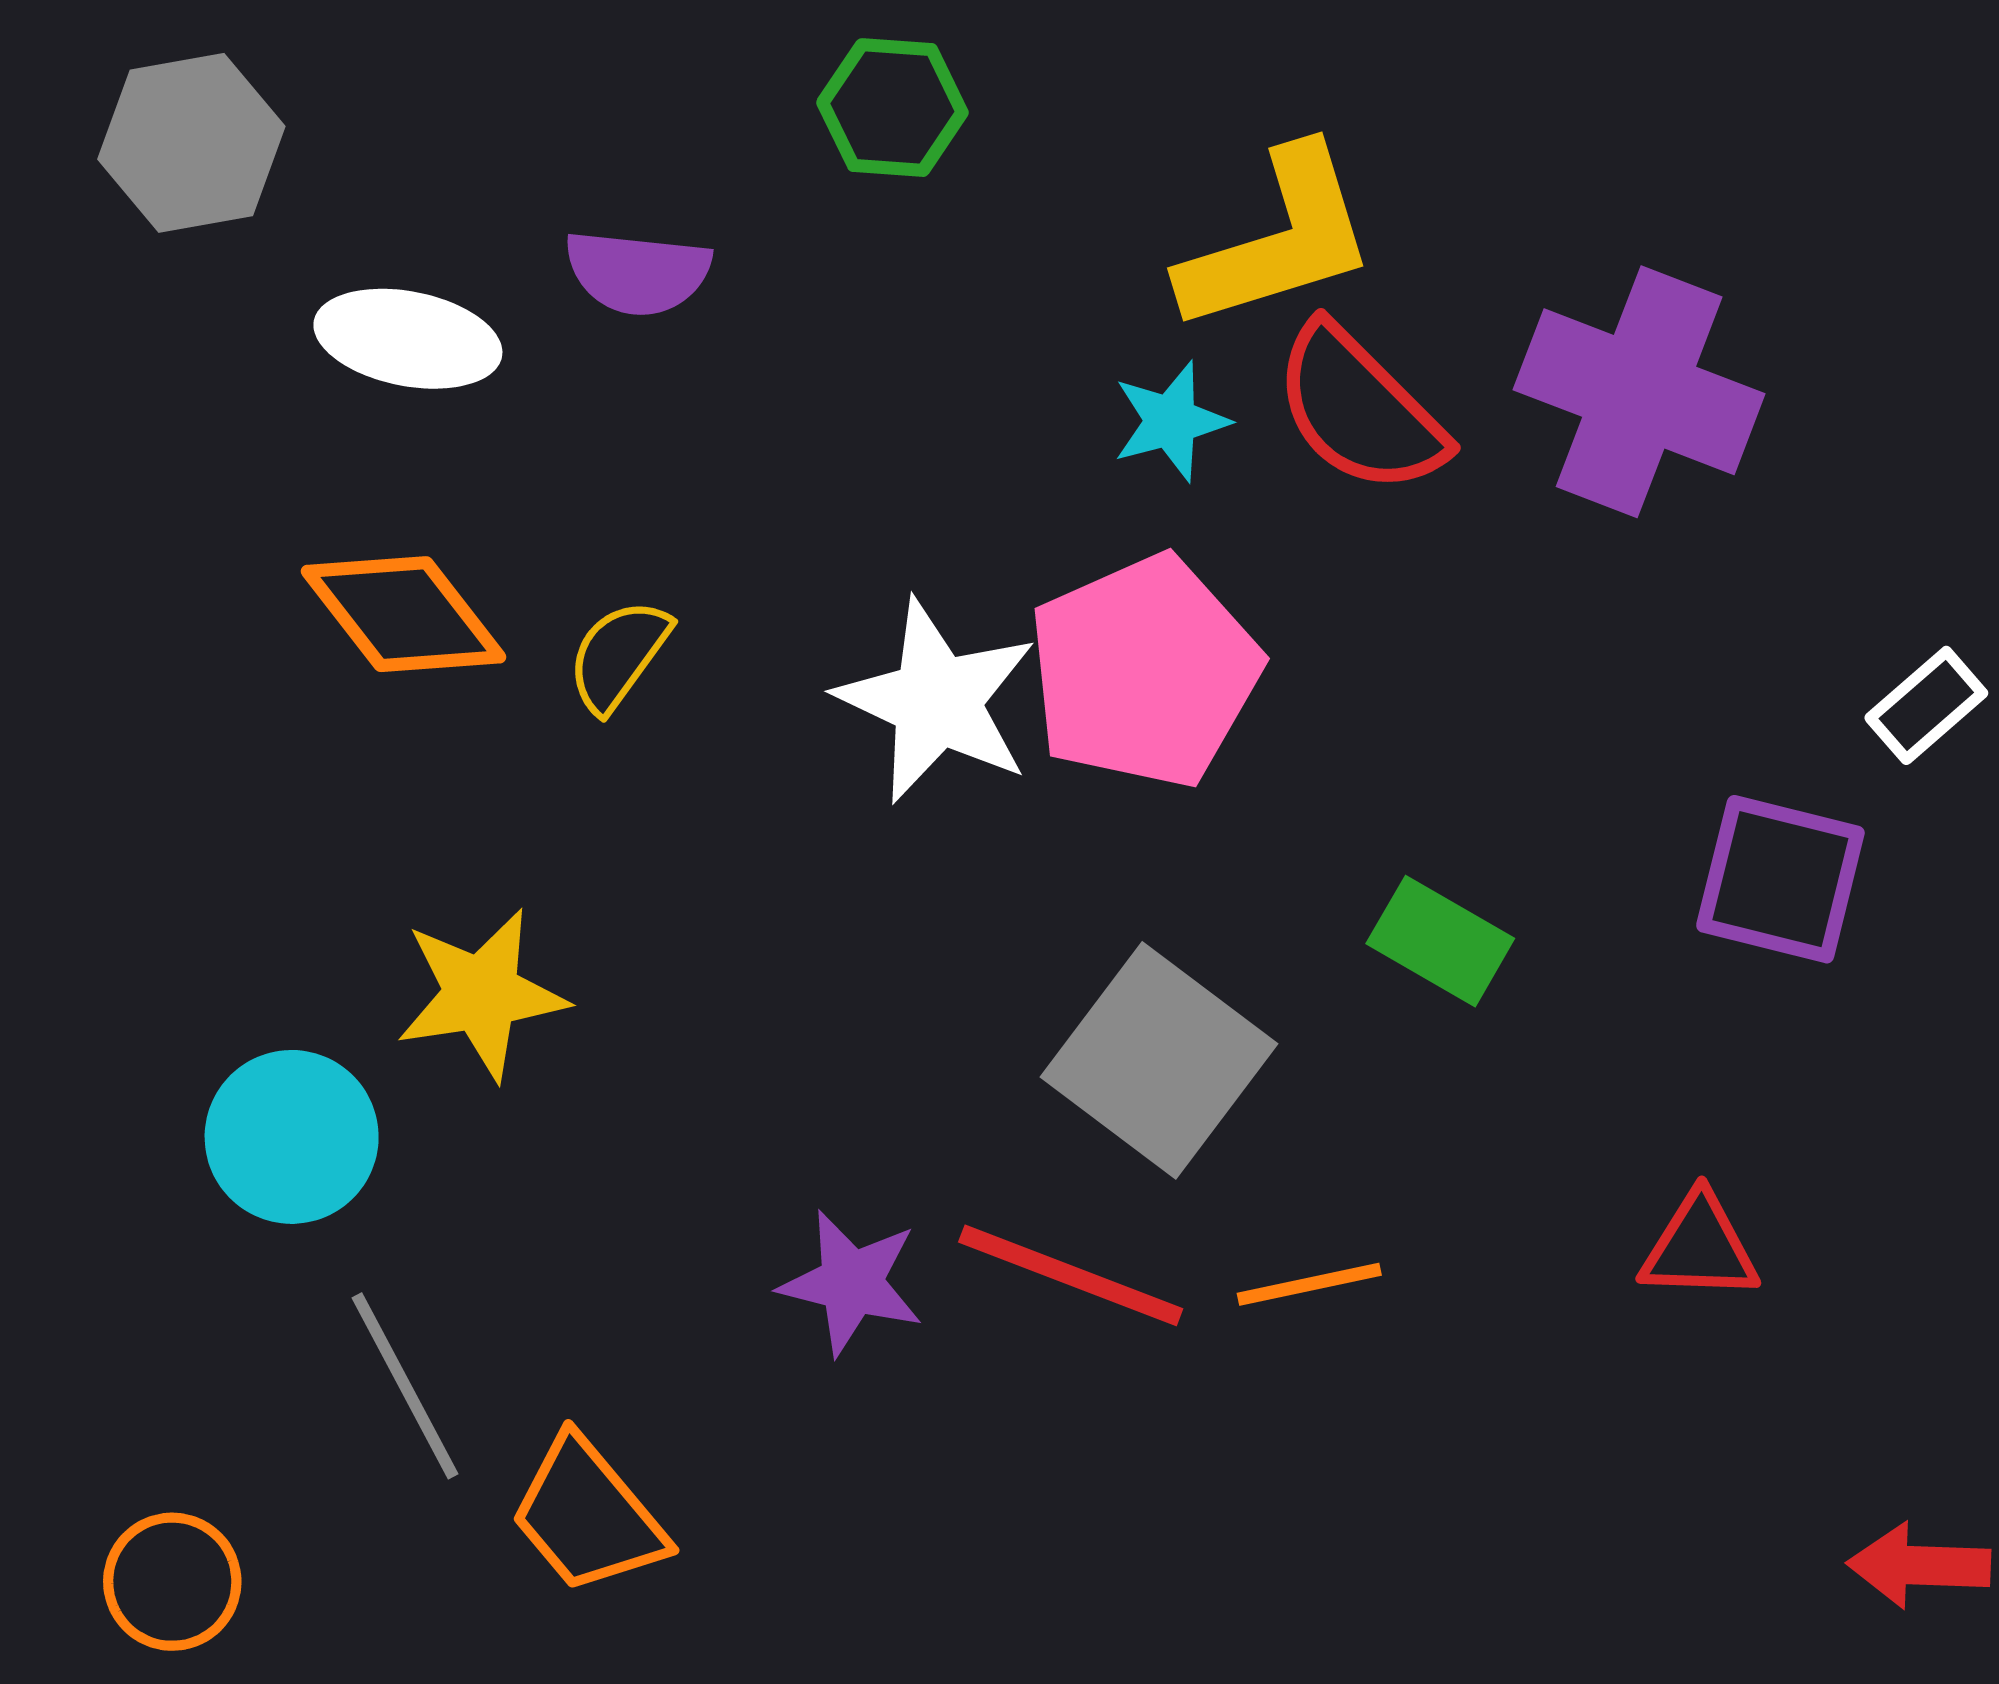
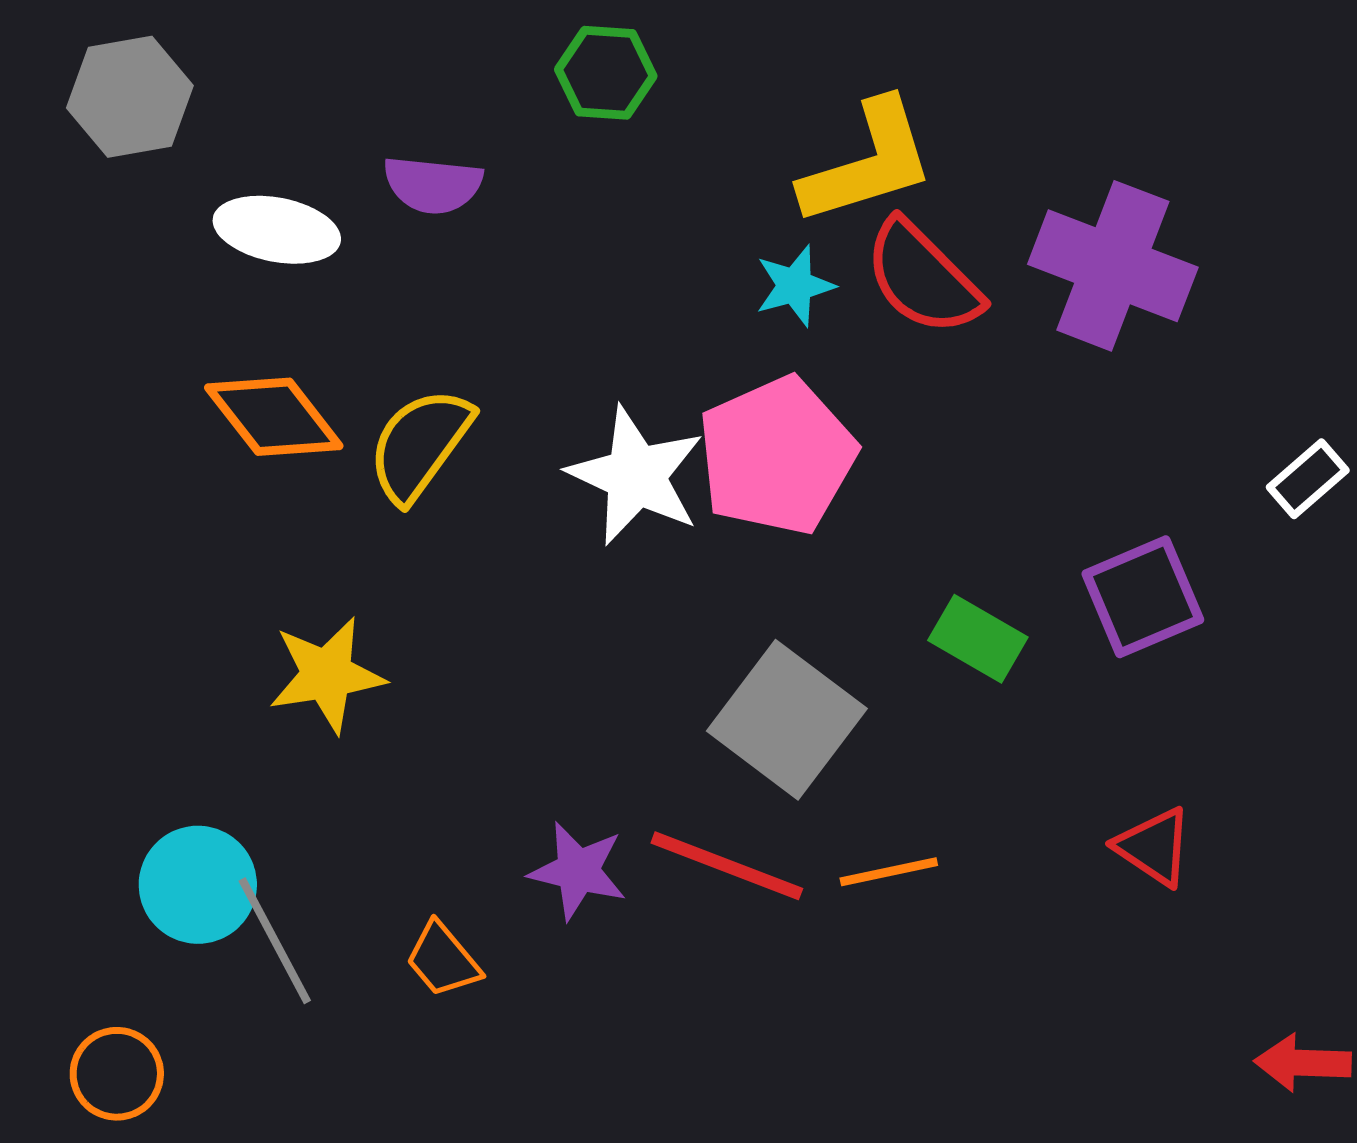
yellow semicircle: (619, 655) -> (420, 445), size x1.5
purple square: (1780, 879) -> (1143, 597), moved, turned -37
cyan circle: (292, 1137) -> (198, 885), moved
red triangle: (1699, 1247) -> (1154, 847), turned 32
orange trapezoid: (588, 1515) -> (443, 960), moved, size x0.7

